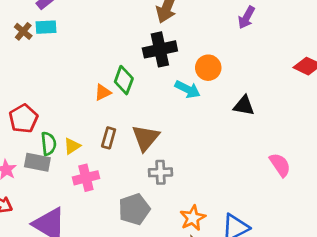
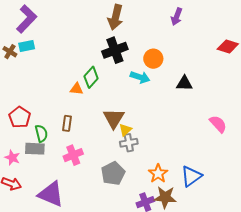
green diamond: (124, 80) -> (91, 77), turned 30
orange triangle: (103, 92) -> (77, 89), turned 40
brown rectangle: (109, 138) -> (67, 123), moved
yellow triangle: (72, 146) -> (125, 130), moved

